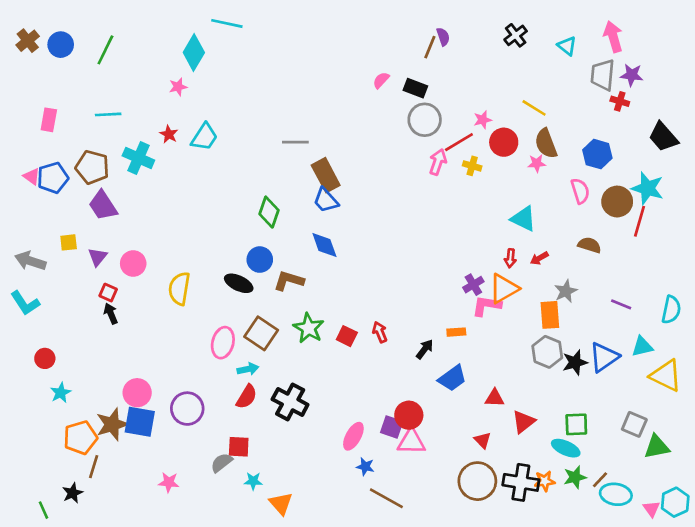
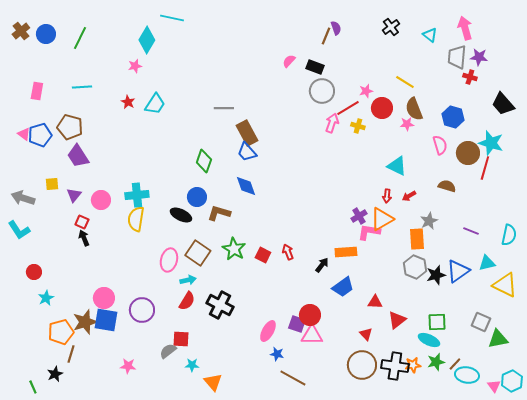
cyan cross: (138, 158) -> (137, 195), moved, turned -30
orange rectangle: (456, 332) -> (346, 252), size x1.5

